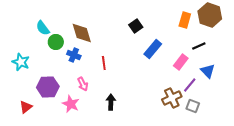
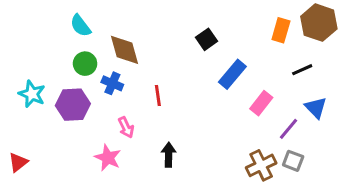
cyan semicircle: (43, 28) -> (80, 26), moved
pink rectangle: (181, 62) -> (261, 103), moved
purple hexagon: (48, 87) -> (73, 105), moved
brown cross: (172, 98) -> (261, 165), moved
red triangle: (26, 107) -> (18, 162), moved

